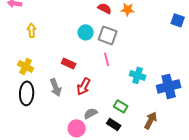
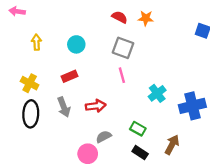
cyan circle: (86, 32) -> (76, 44), moved
red rectangle: (69, 63) -> (69, 76), moved, turned -48
cyan cross: (138, 75) -> (157, 93), turned 35
red arrow: (84, 86) -> (96, 106), turned -126
black rectangle: (114, 124) -> (140, 153), moved

